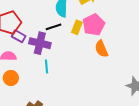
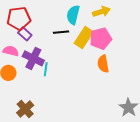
yellow rectangle: (77, 27) -> (84, 38), size x1.5
purple cross: (40, 43) -> (33, 58), moved

